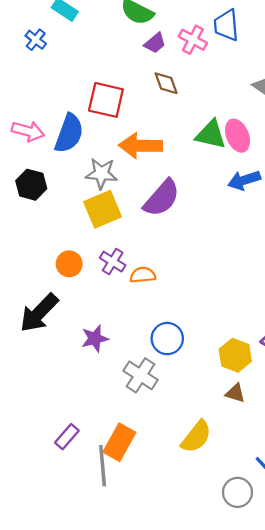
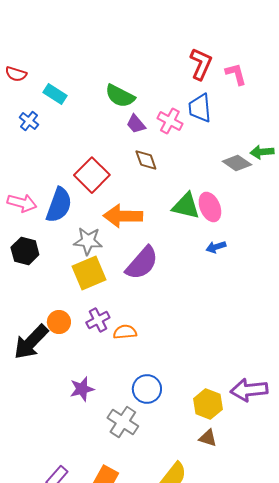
purple trapezoid: (155, 43) -> (136, 124), turned 90
red square: (106, 100) -> (92, 175), turned 32
blue arrow: (244, 180) -> (216, 247), size x0.7
purple cross: (113, 262) -> (98, 320), turned 30
black arrow: (39, 313) -> (31, 342), moved

